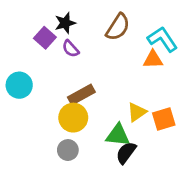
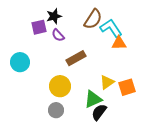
purple square: (45, 38) -> (39, 27), turned 35
cyan L-shape: (162, 39) -> (111, 28), moved
brown rectangle: (81, 95) -> (76, 58), moved
green triangle: (118, 135) -> (93, 99), turned -30

